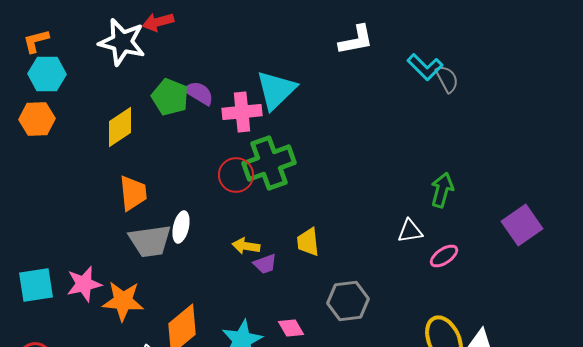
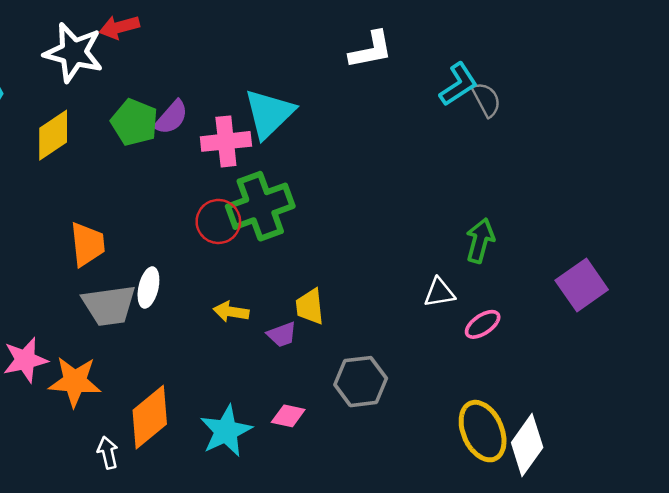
cyan L-shape: (425, 67) -> (458, 84), turned -78
purple semicircle: (199, 93) -> (171, 117), turned 100
yellow diamond: (120, 127) -> (53, 135), moved
purple trapezoid: (265, 264) -> (282, 335), moved
pink diamond: (291, 328) -> (288, 416), turned -48

